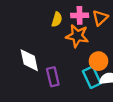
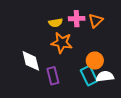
yellow semicircle: (57, 19) -> (56, 23), turned 64
orange star: (77, 36) -> (62, 43), moved

